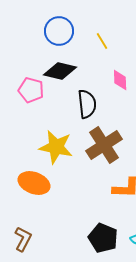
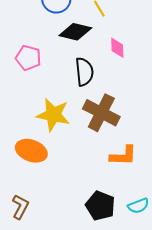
black diamond: (60, 71) -> (75, 32), moved
brown cross: (104, 145) -> (101, 113), turned -30

